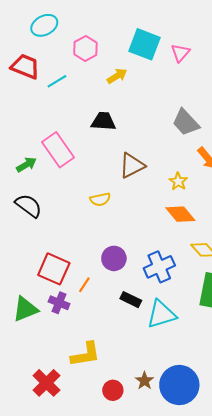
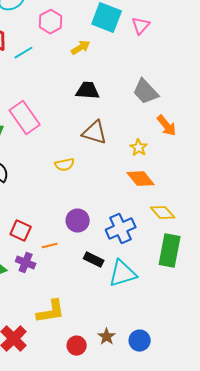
black trapezoid: (103, 121) -> (88, 91), moved
brown triangle: (132, 166) -> (95, 133), turned 44
red square: (54, 269) -> (21, 231), size x0.7
orange line: (84, 285) -> (50, 246), turned 42
blue circle: (179, 385) -> (140, 341), size x0.6

